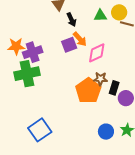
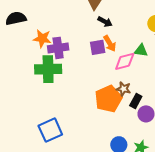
green triangle: (100, 16) -> (141, 50), moved
black arrow: (71, 20) -> (105, 22), turned -48

